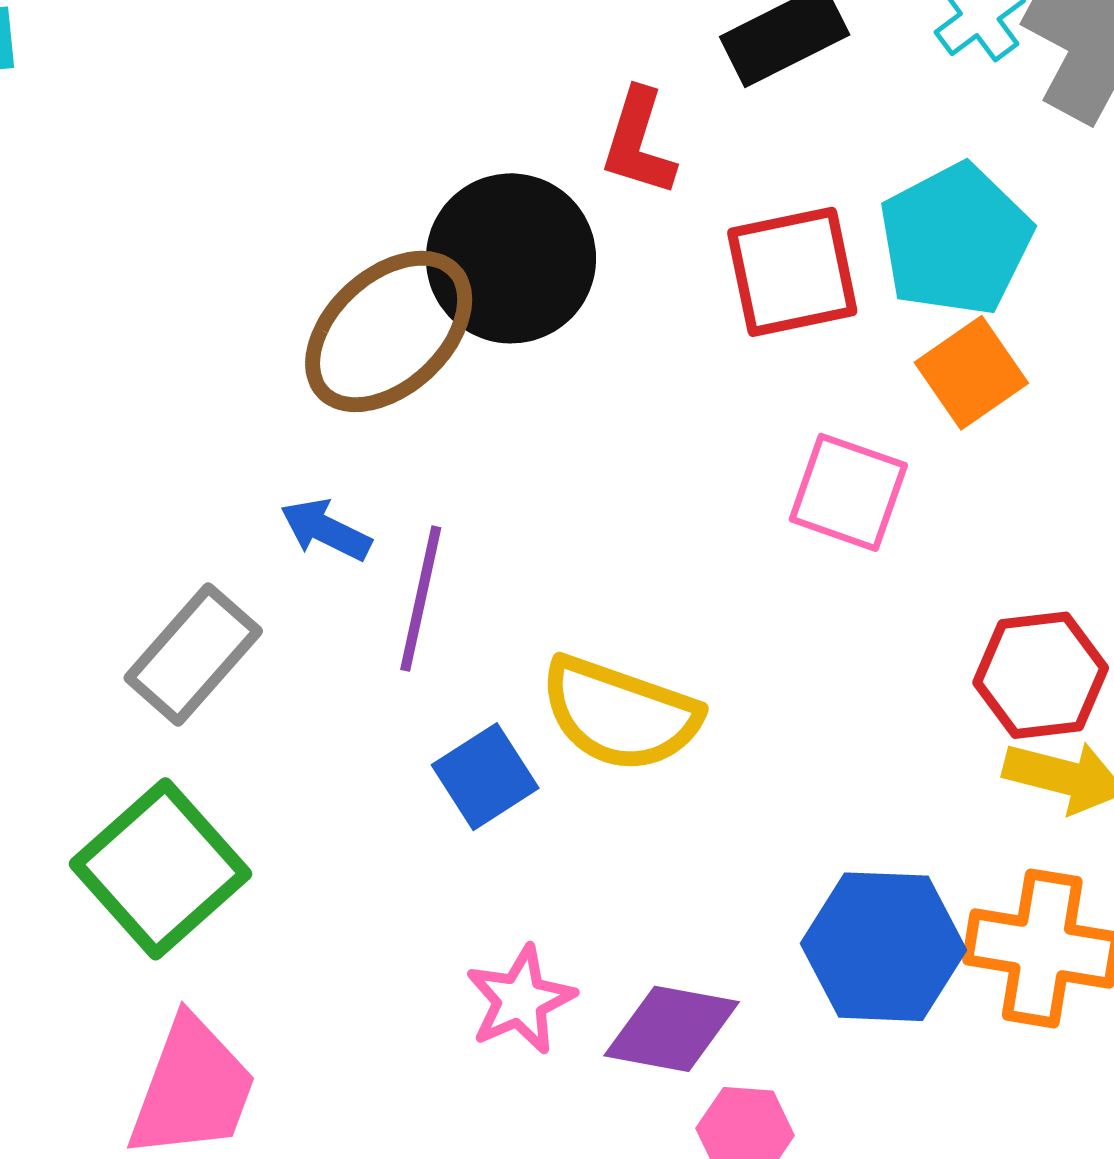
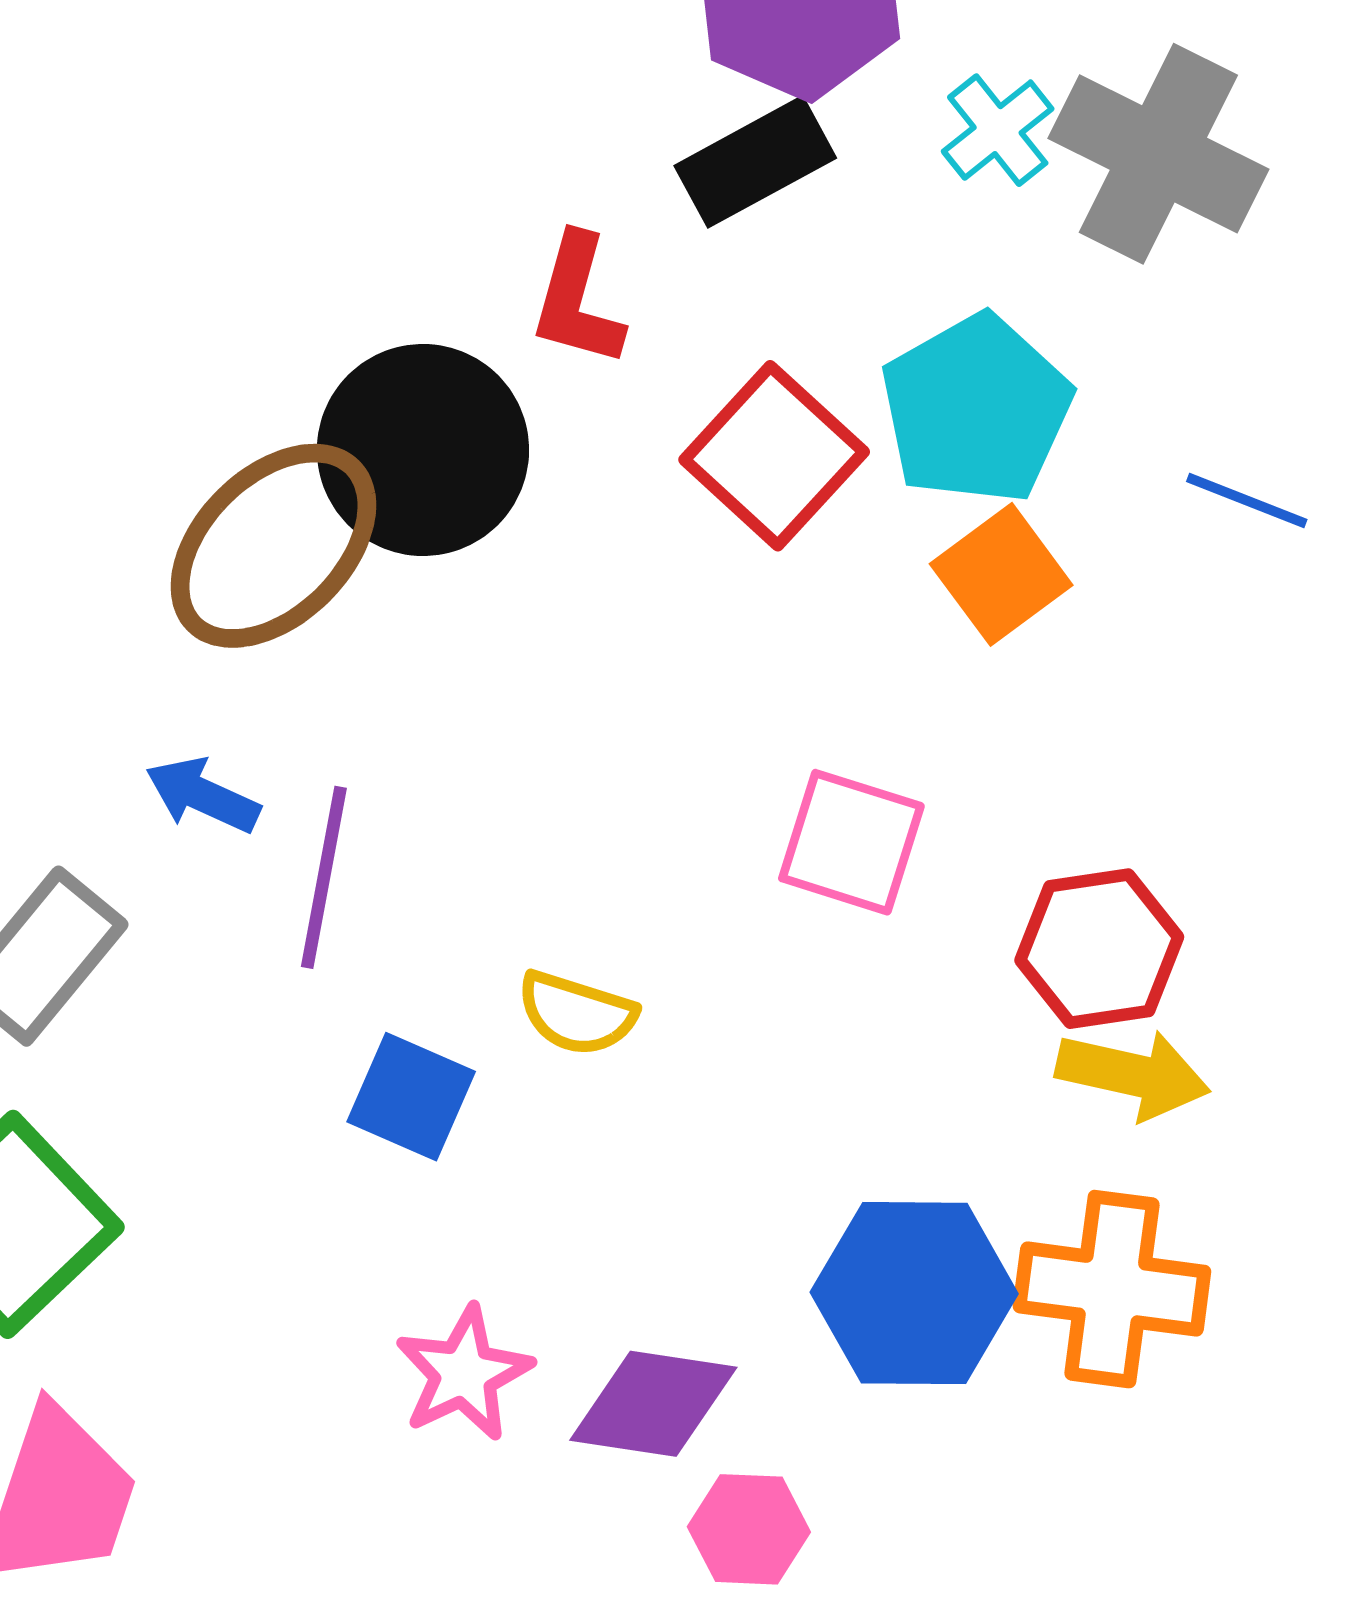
red square: (792, 272) -> (774, 456), turned -34
pink square: (848, 492) -> (851, 842), moved
yellow semicircle: (620, 714) -> (577, 1013), size x0.6
blue square: (485, 777) -> (411, 1097), turned -32

